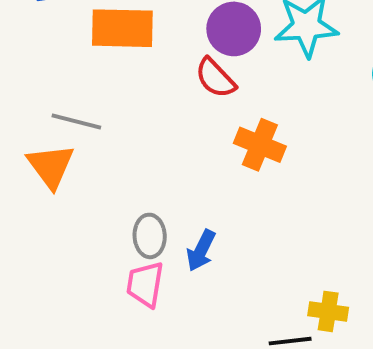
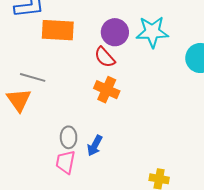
orange cross: (260, 145) -> (107, 90), moved

